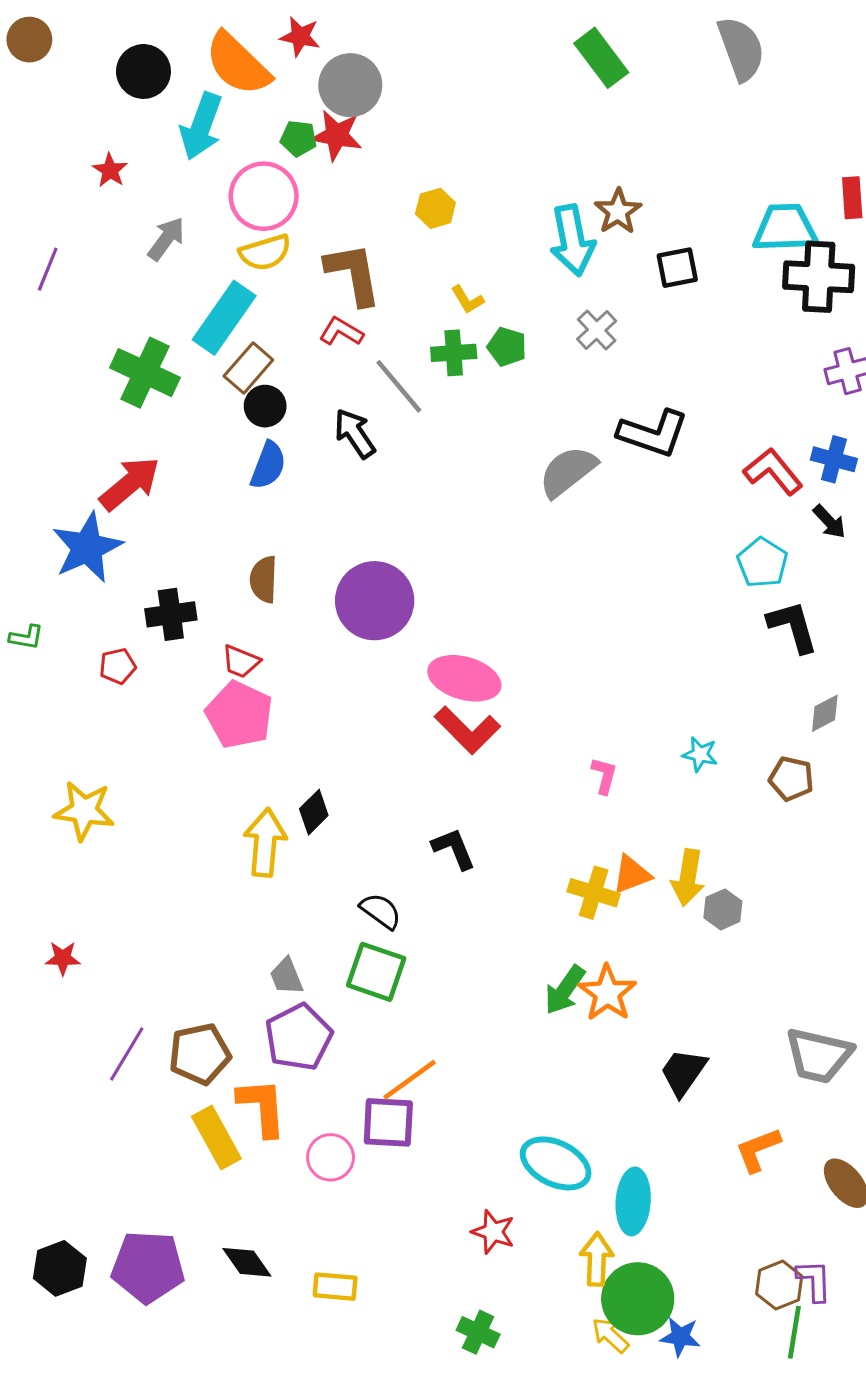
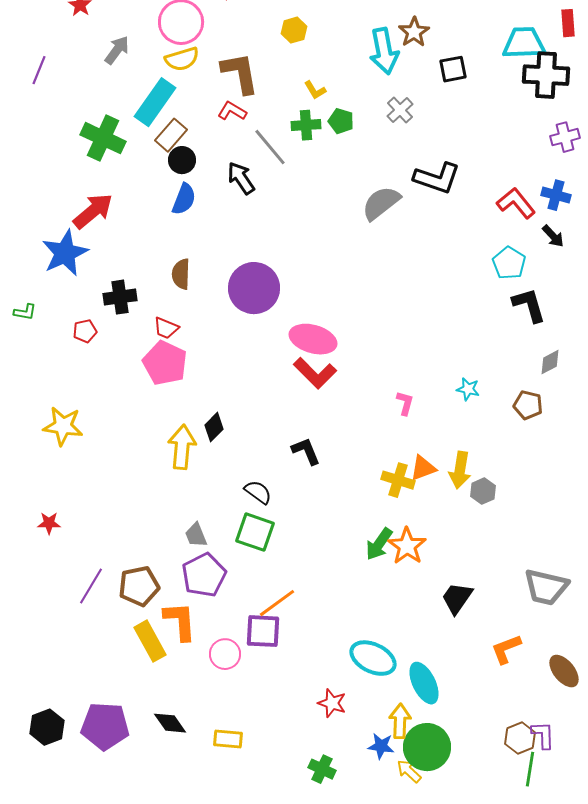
cyan ellipse: (633, 1201) -> (424, 683), turned -30
blue star: (680, 1337) -> (381, 746), moved

